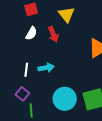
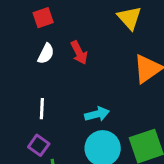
yellow triangle: (66, 15) -> (129, 18), moved
cyan arrow: (46, 68) -> (97, 114), moved

